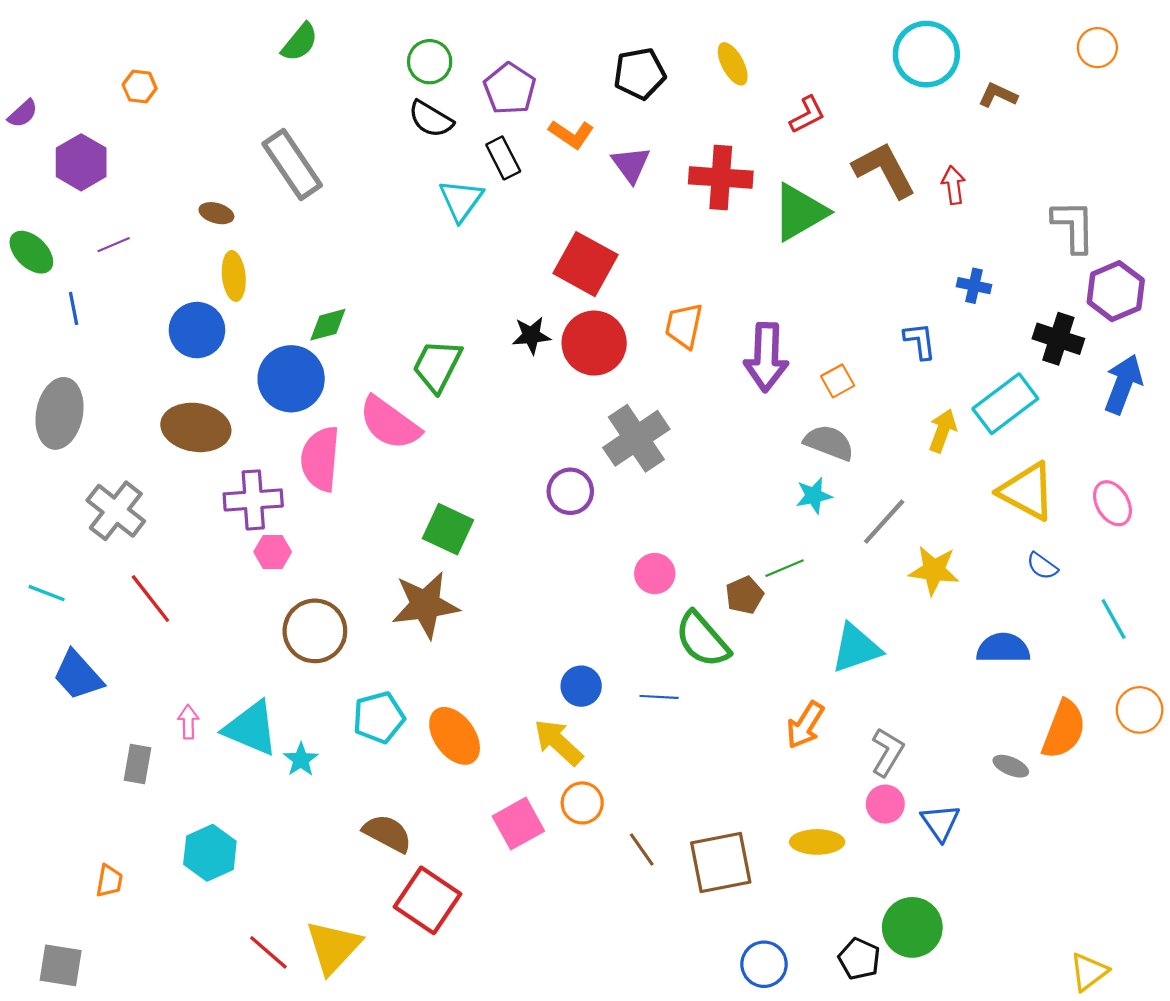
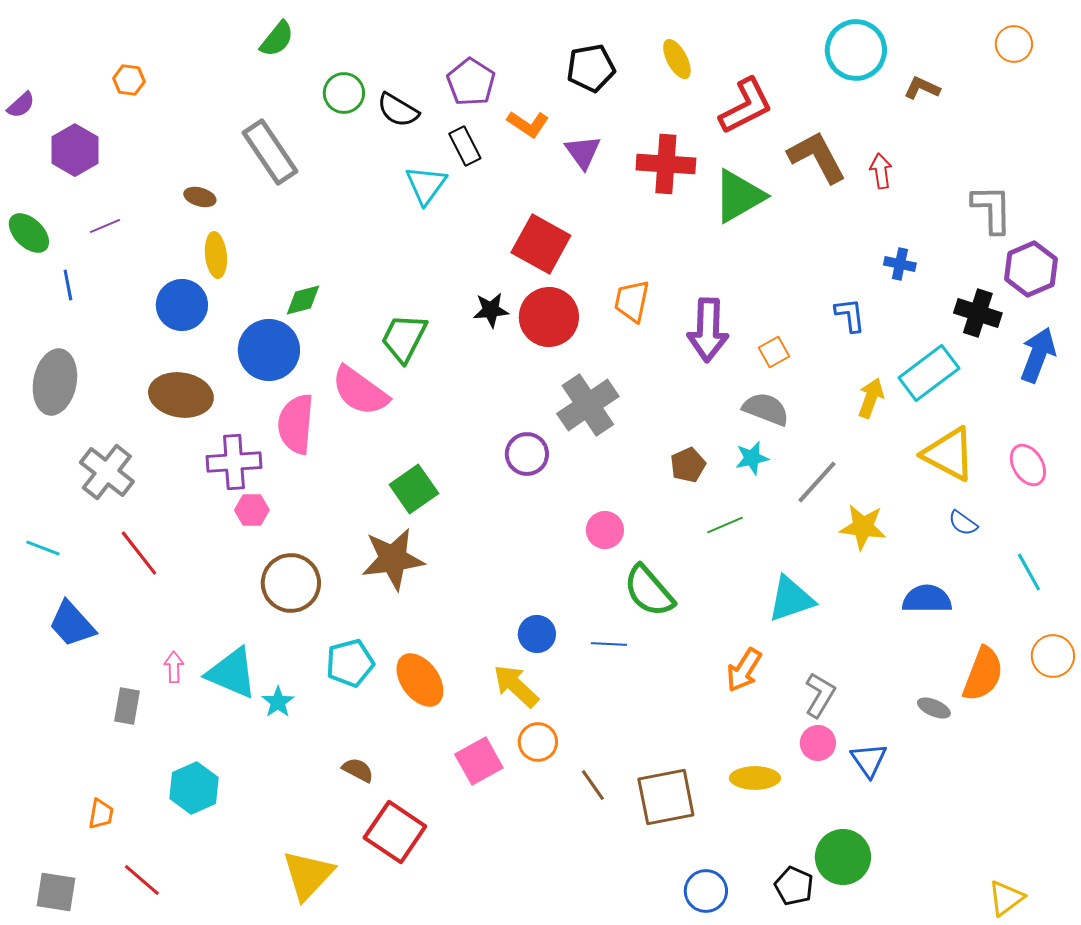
green circle: (430, 62) -> (344, 93), moved
red L-shape: (807, 115) -> (746, 106), size x1.6
green square: (448, 529) -> (414, 489), turned 30
brown pentagon: (745, 595) -> (688, 465), moved
brown semicircle: (387, 833) -> (358, 770), size x0.7
red line: (268, 952) -> (142, 880), moved

